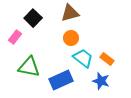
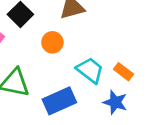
orange circle: (71, 38) -> (52, 42), moved

